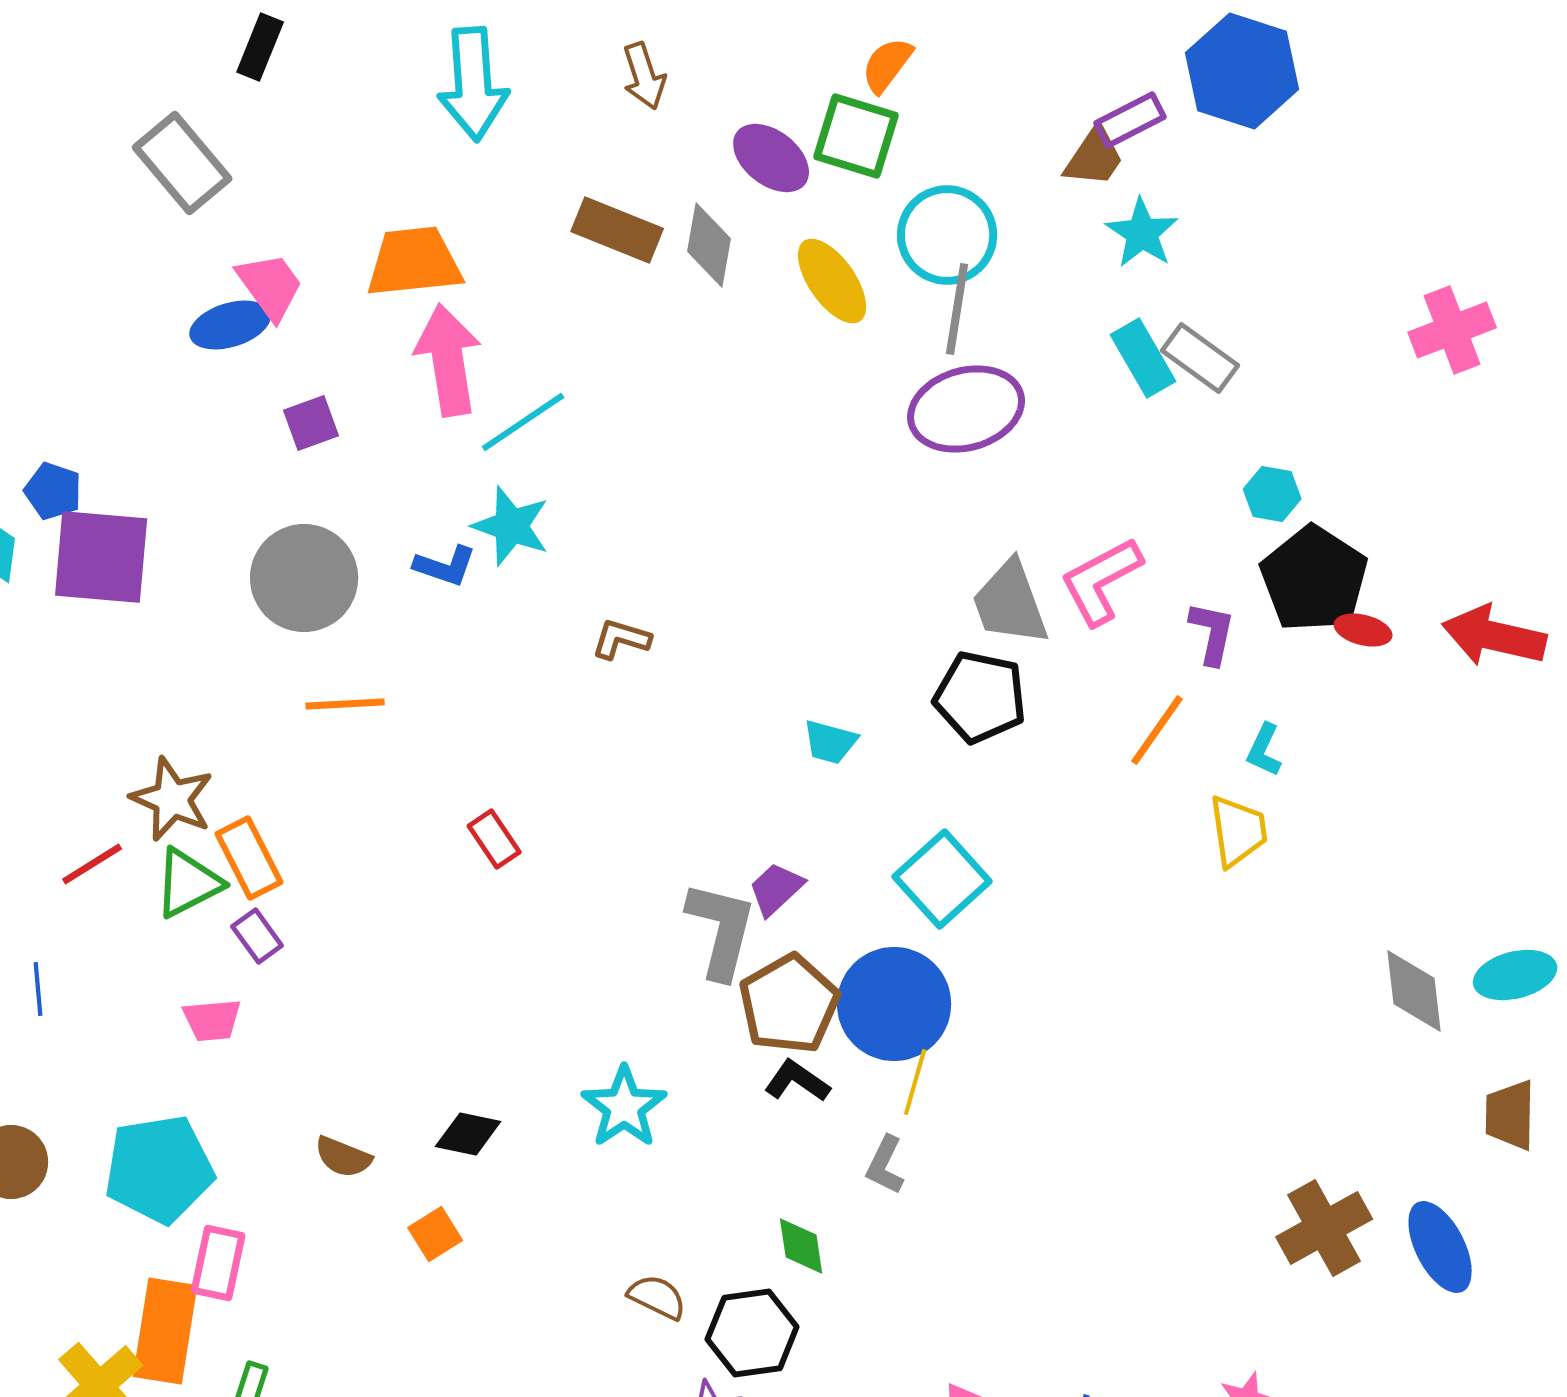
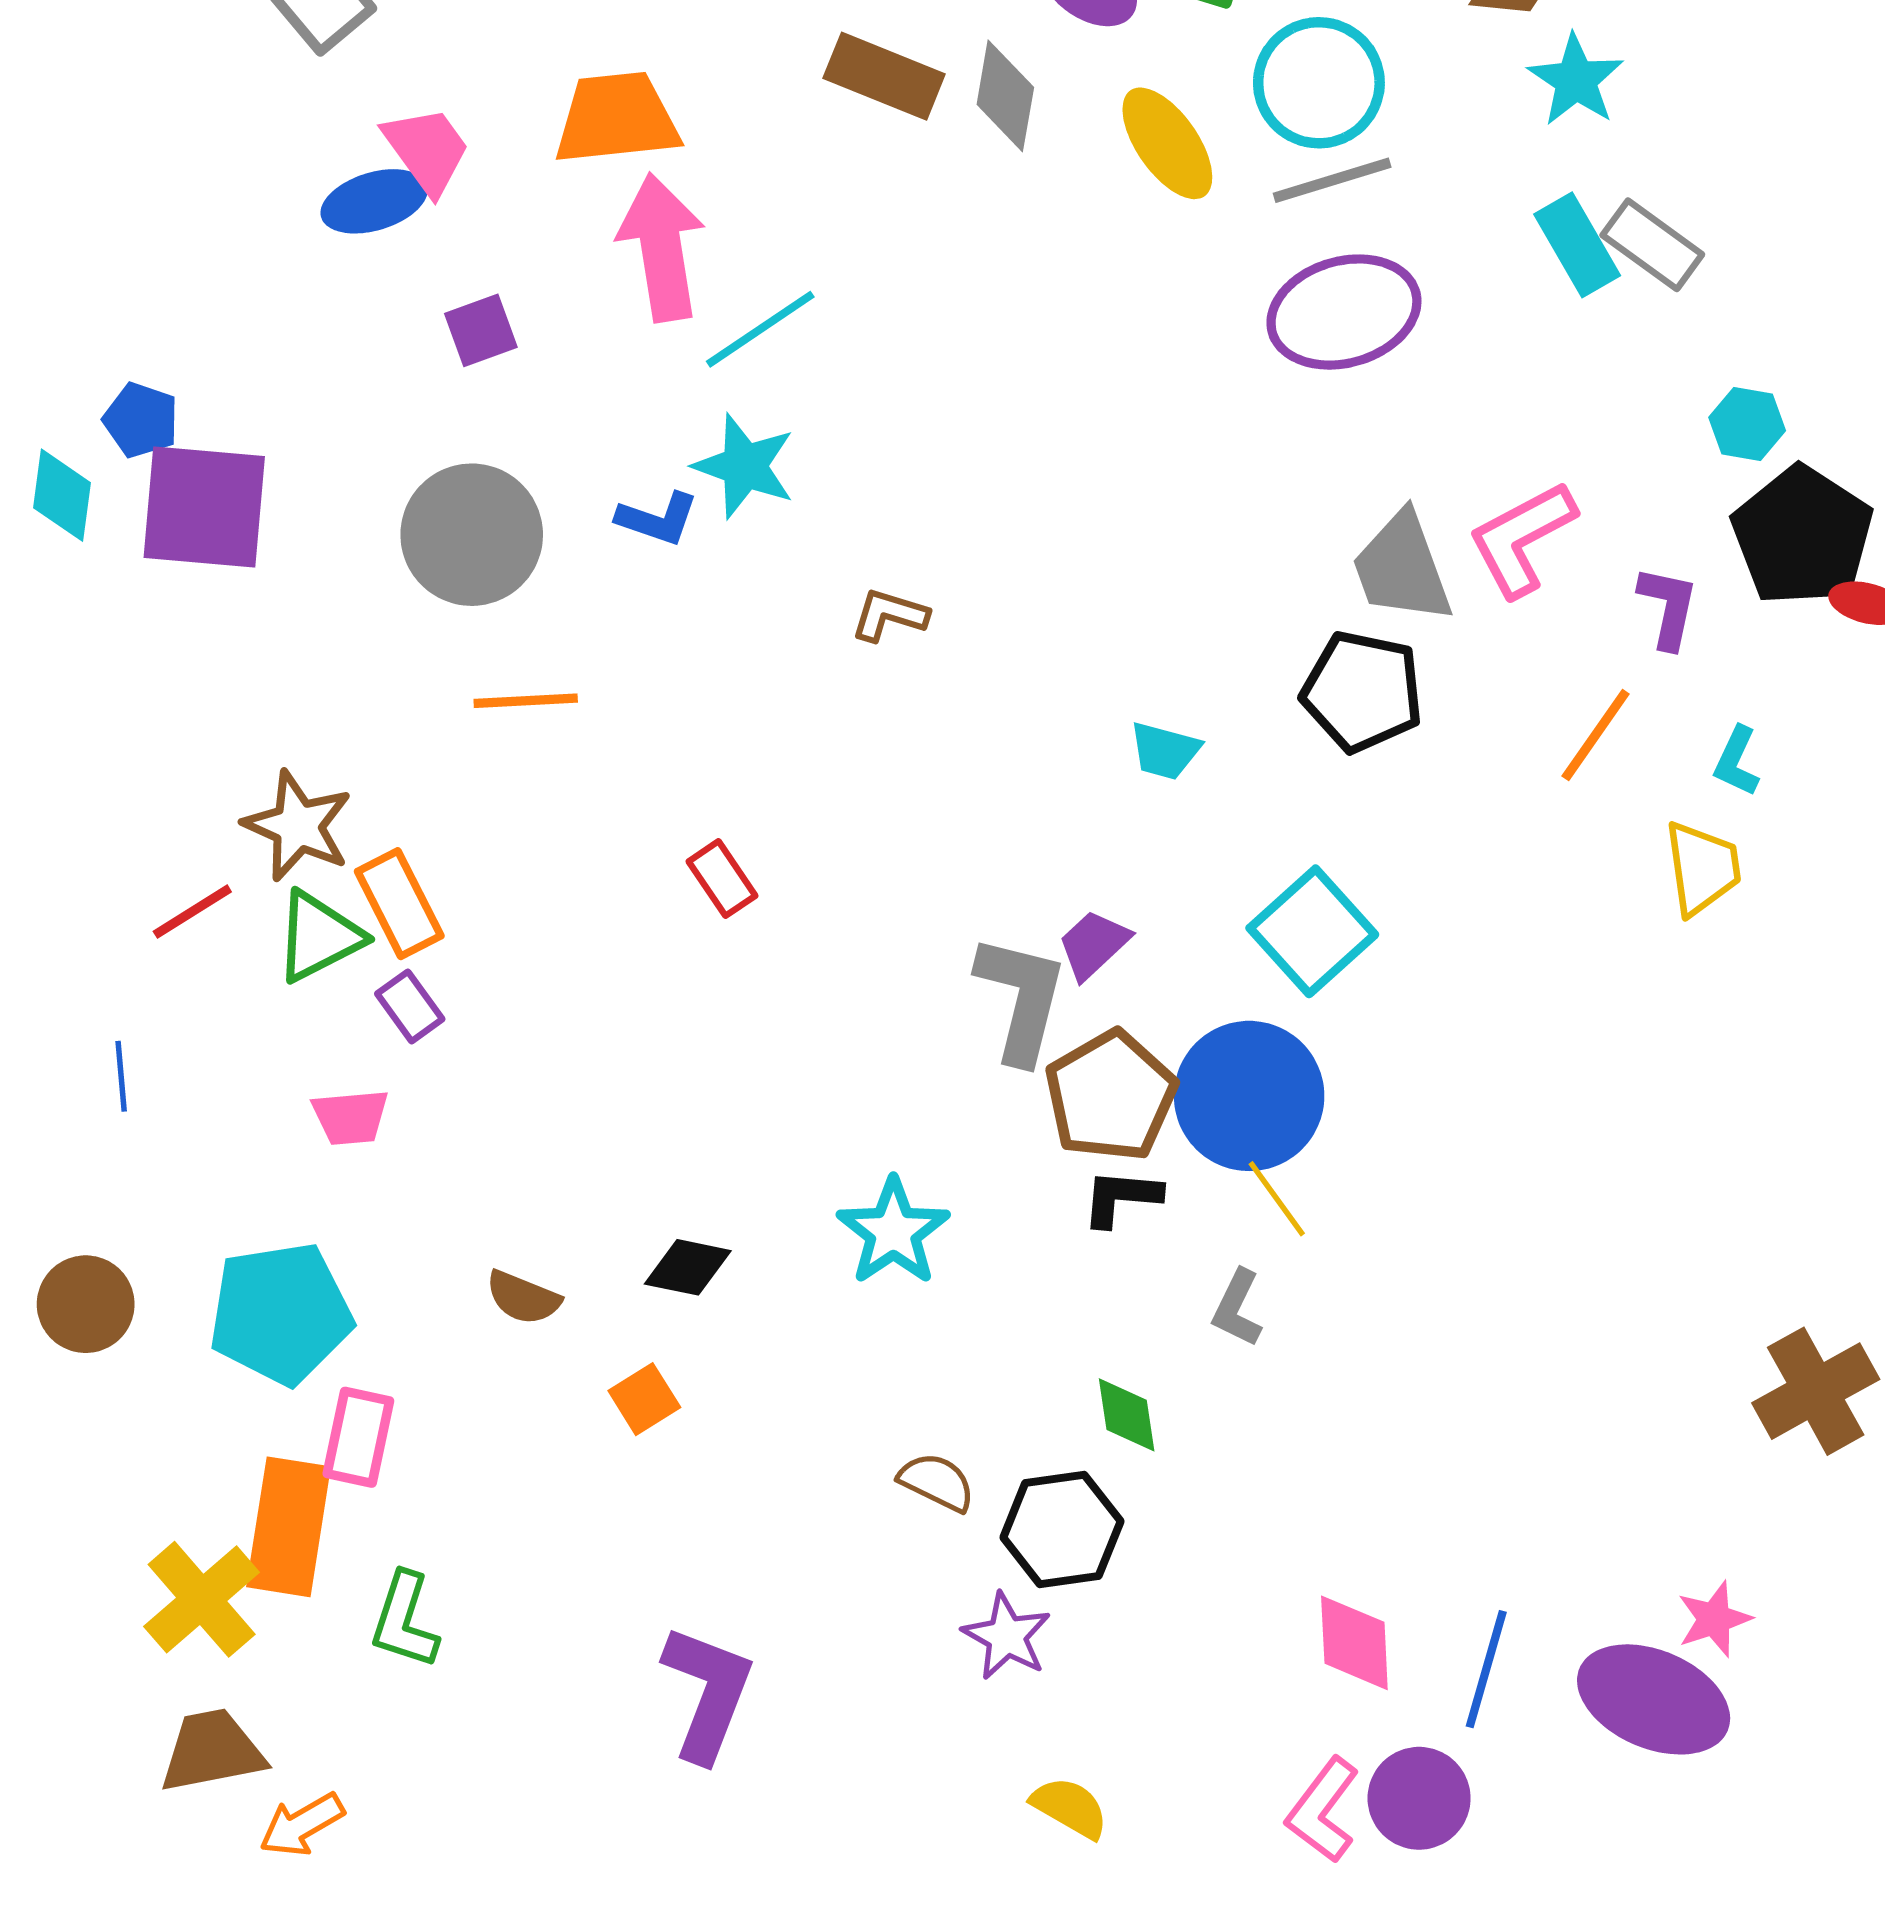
gray line: (957, 309) -> (1332, 180), turned 64
black L-shape: (797, 1081) -> (1121, 1197), turned -30
yellow line: (915, 1082) -> (1277, 1199), turned -52

